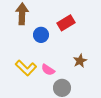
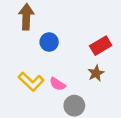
red rectangle: (66, 23) -> (101, 46), moved

